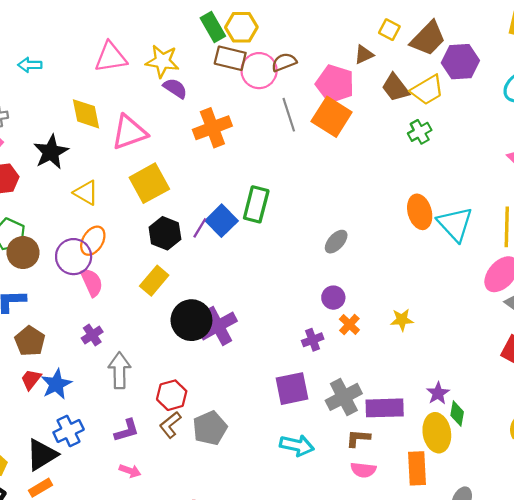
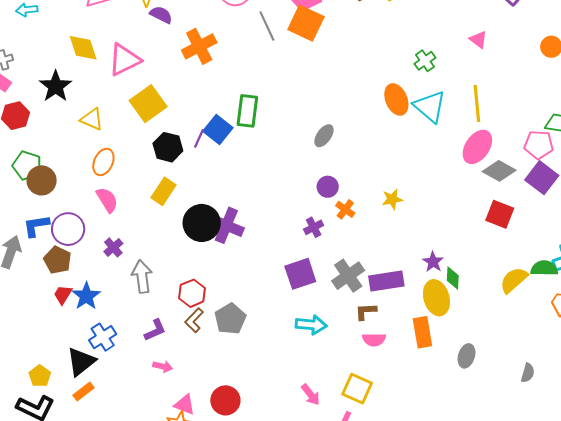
green cross: (420, 132) -> (425, 61), moved
purple circle: (74, 257) -> (68, 229), moved
purple cross: (218, 326) -> (226, 225), turned -32

